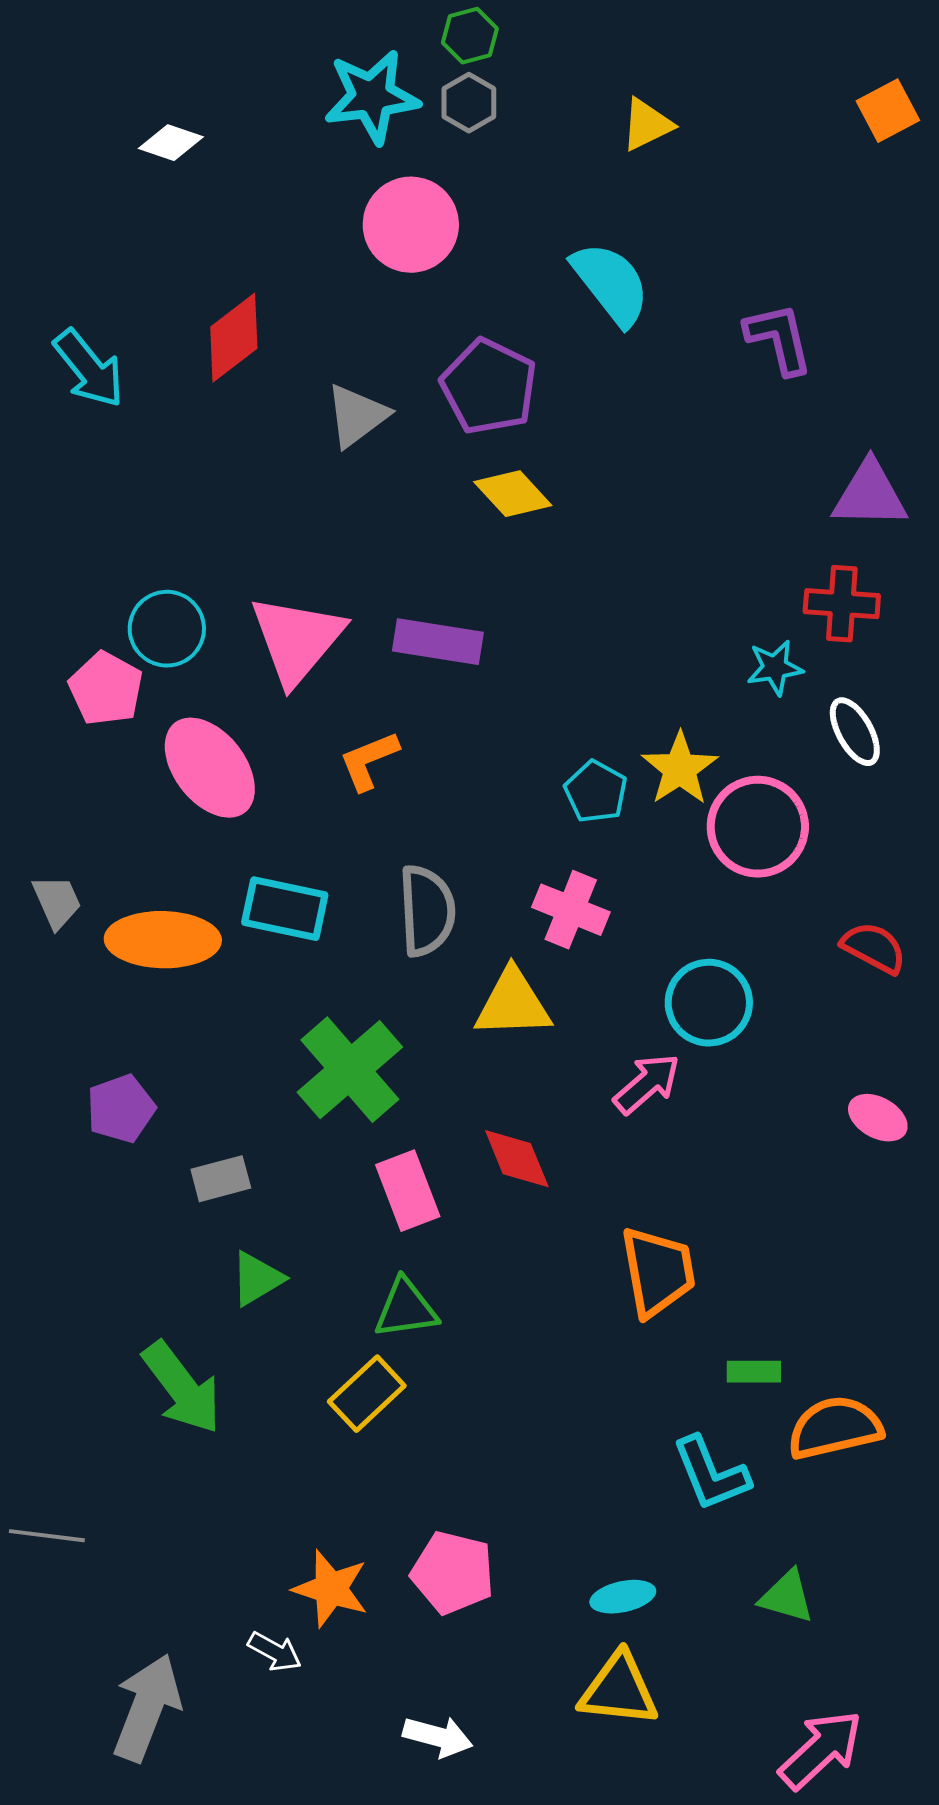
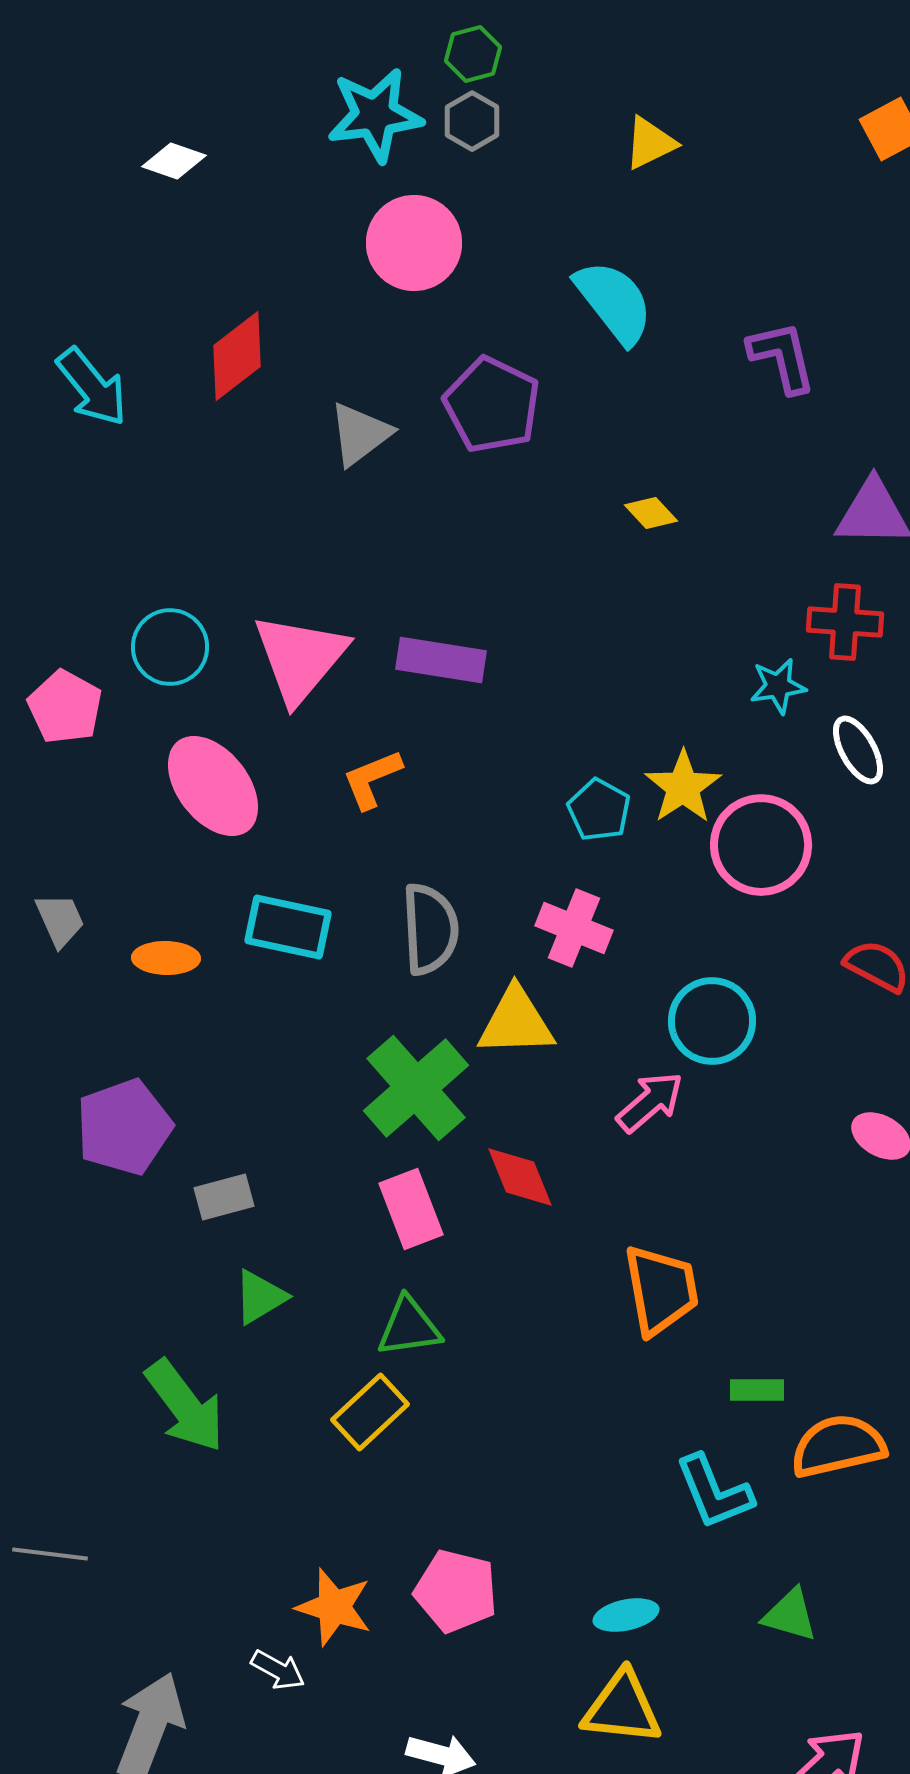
yellow diamond: (513, 494) -> (651, 513), moved, size x0.7
pink pentagon: (106, 689) -> (65, 707), moved
orange ellipse: (163, 940) -> (166, 958), size x0.6
green cross: (350, 1070) -> (416, 1088), moved
purple pentagon: (121, 1109) -> (124, 1127), size x1.4

